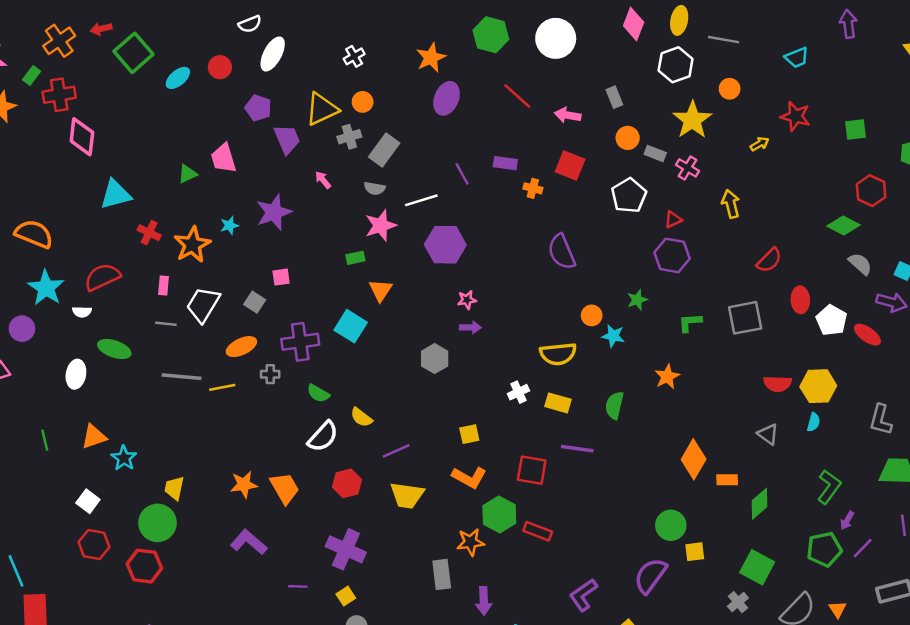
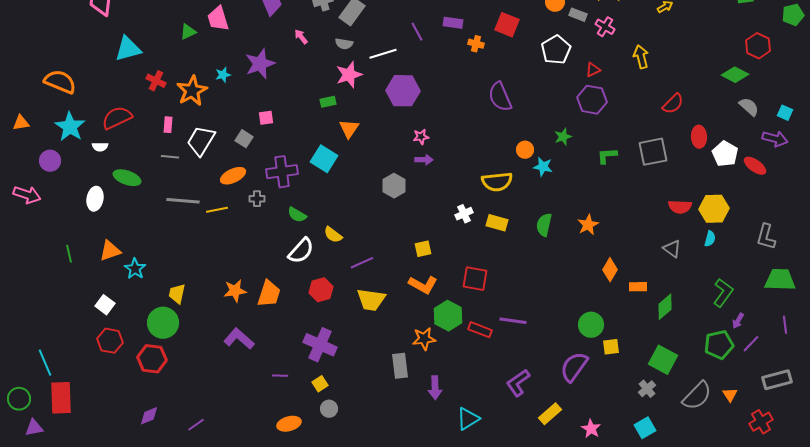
orange star: (667, 377) -> (588, 225), moved
purple line: (577, 449) -> (513, 321), moved
orange diamond: (694, 459) -> (610, 270), size x0.7
orange trapezoid: (285, 488) -> (269, 294), turned 48

